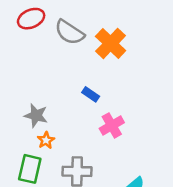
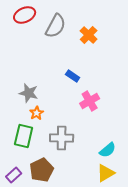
gray semicircle: (70, 32) -> (56, 26), turned -95
orange cross: (111, 43) -> (89, 35), size x0.7

